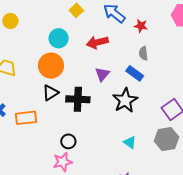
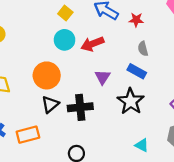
cyan circle: (59, 38) -> (65, 40), moved

